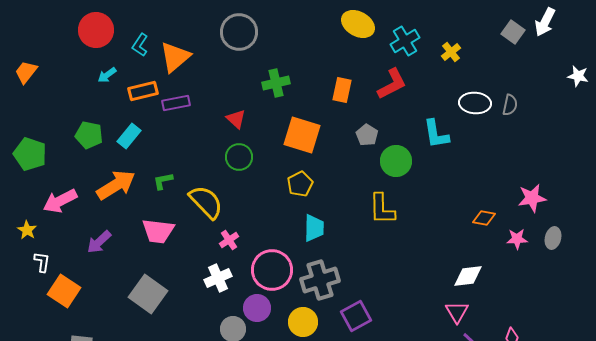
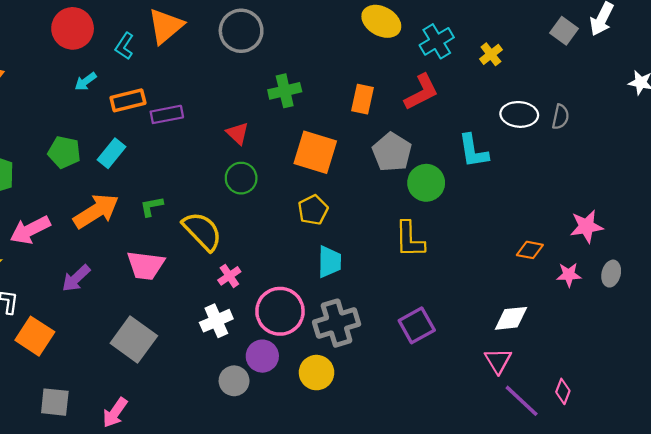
orange triangle: (175, 57) -> (166, 26), moved
gray pentagon: (367, 135) -> (392, 152), size x1.5
purple square: (356, 316) -> (417, 325), moved

